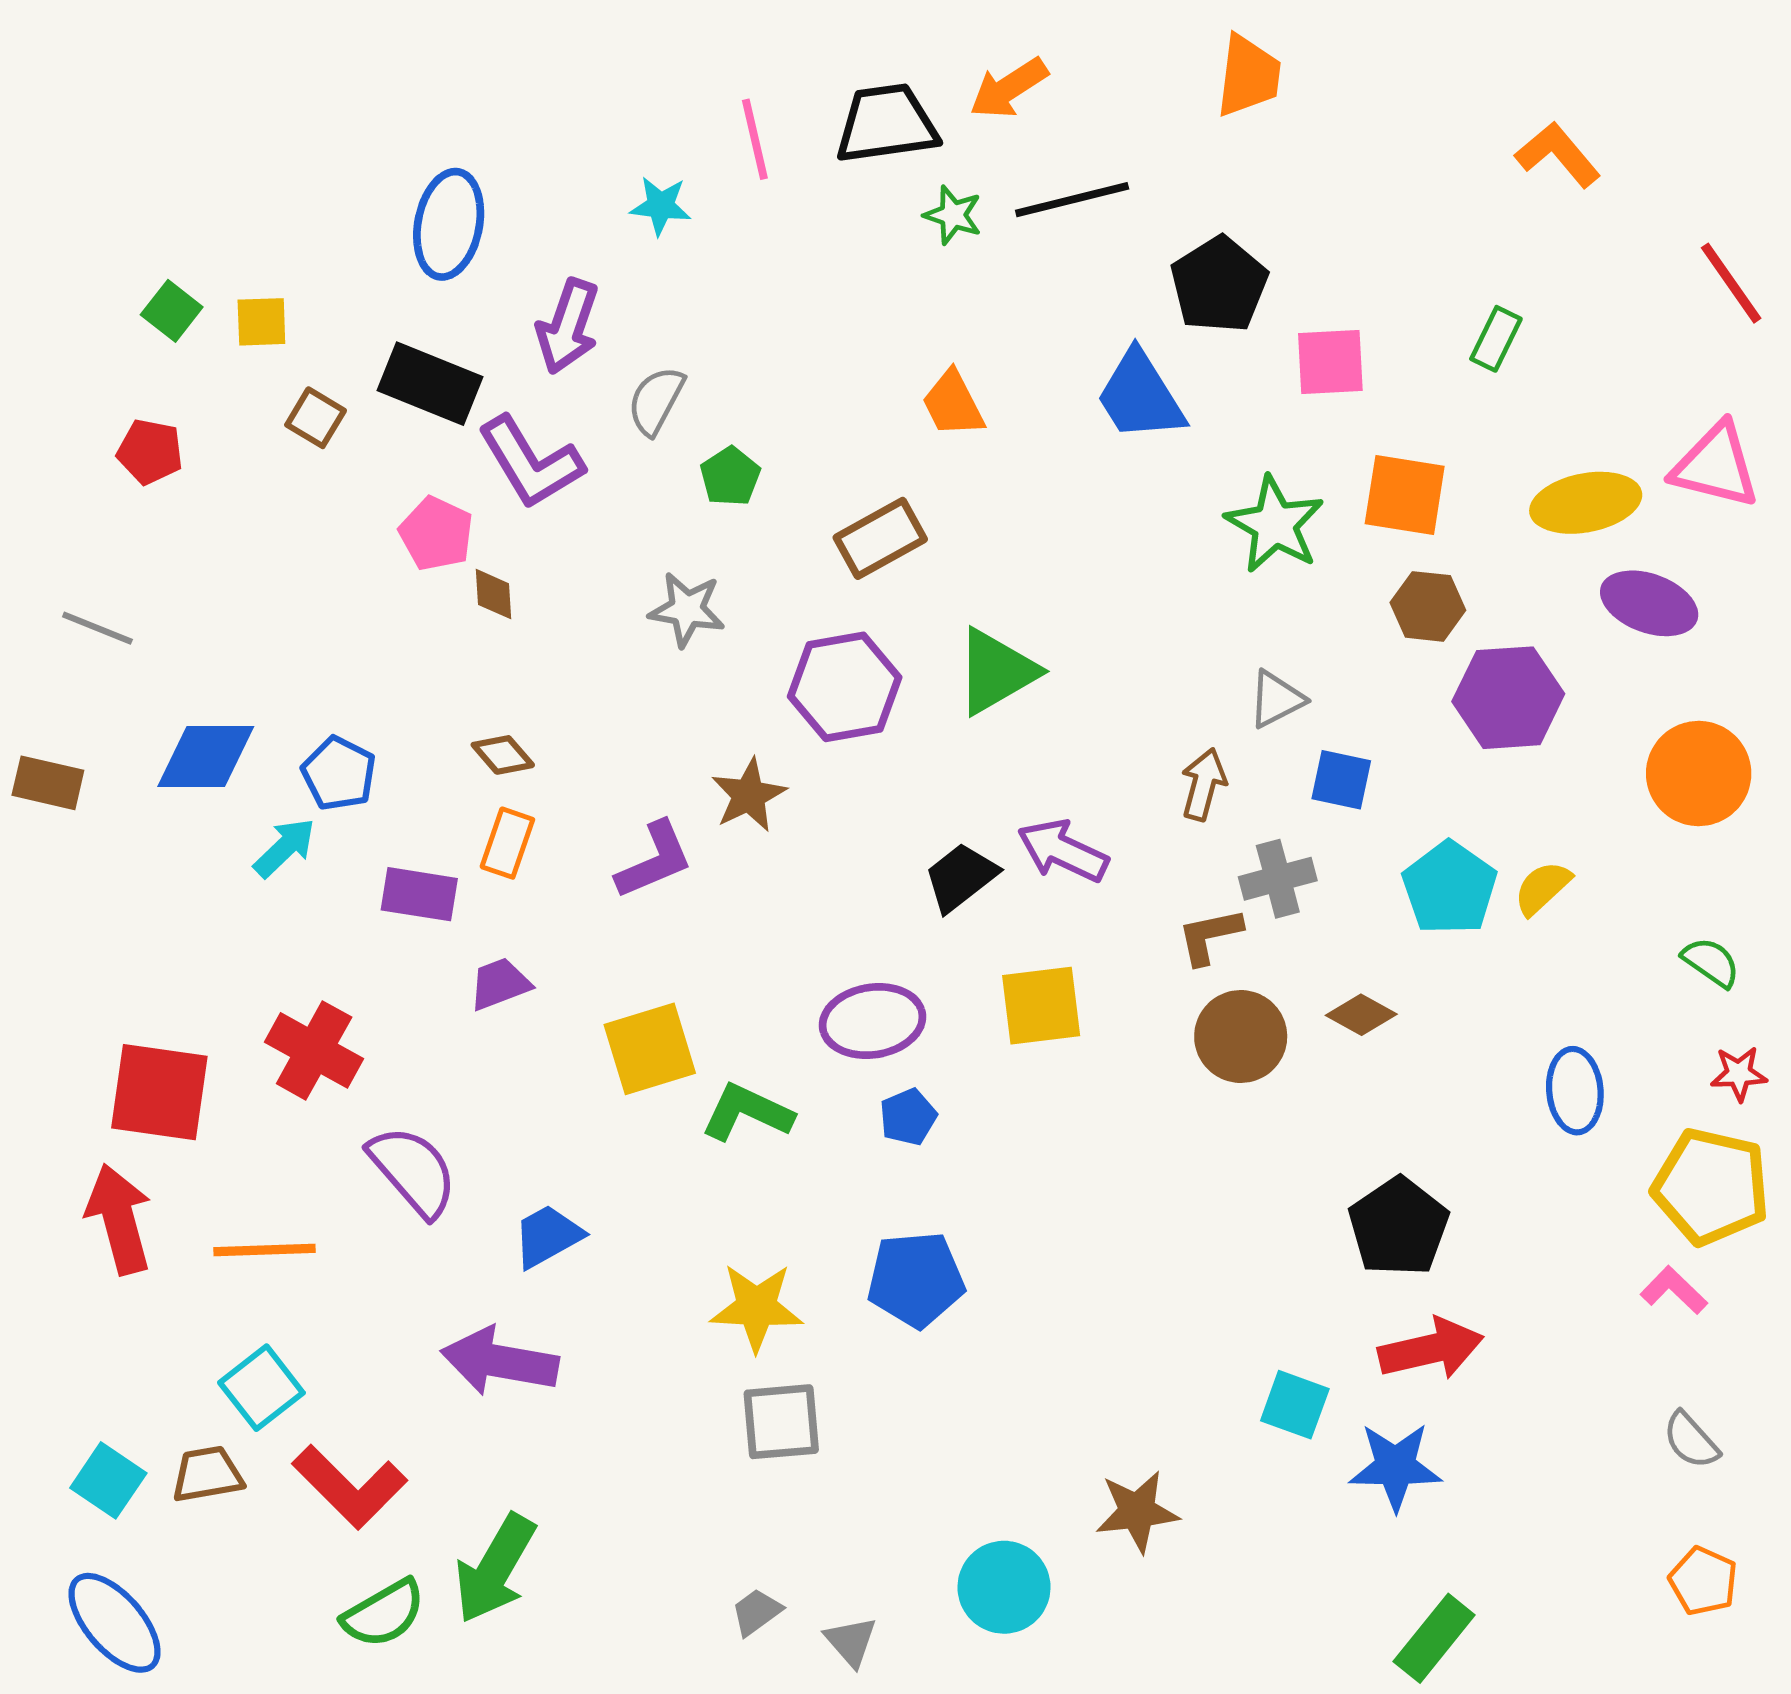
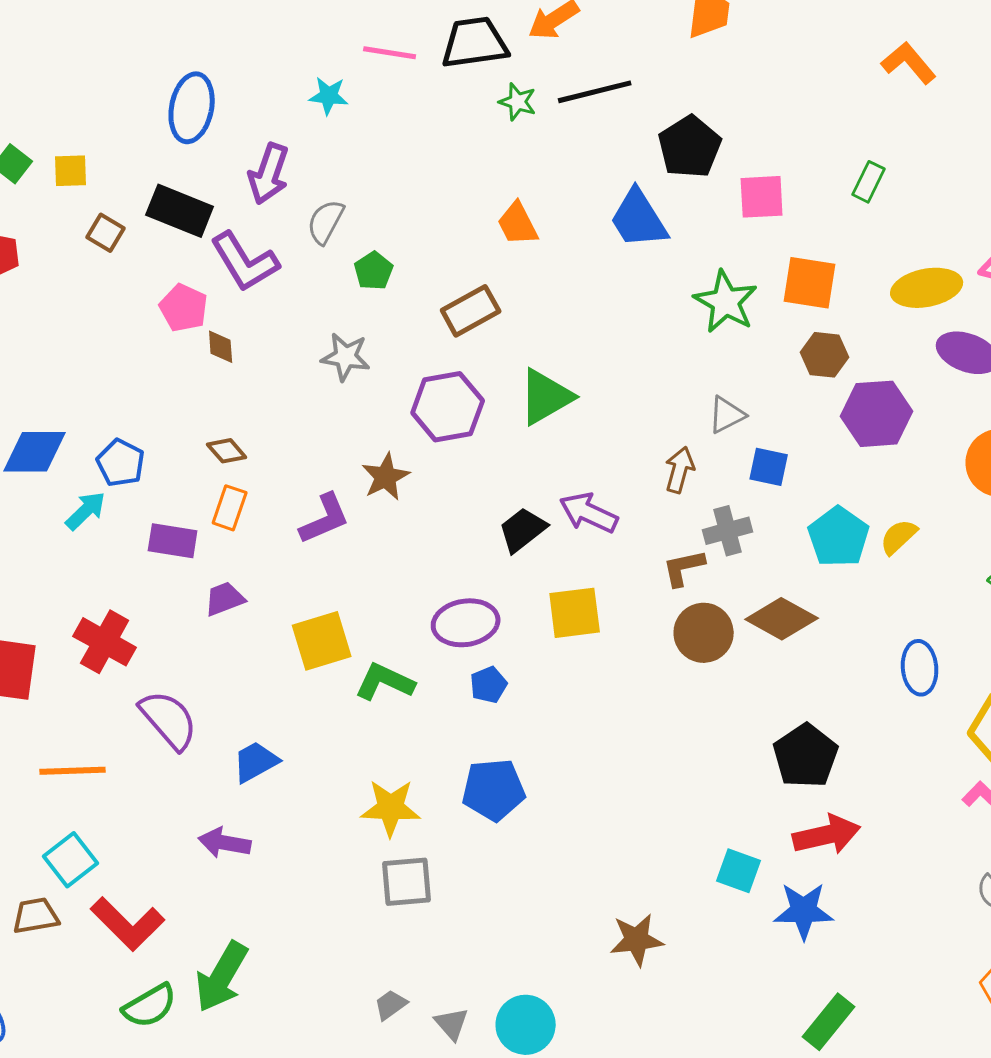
pink line: (755, 139) -> (390, 53), turned -68
brown diamond: (1361, 1015) -> (782, 619), size x1.6
purple arrow: (500, 1361) -> (225, 843), size x0.7
cyan circle: (1004, 1587) -> (526, 1025), moved

